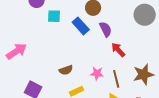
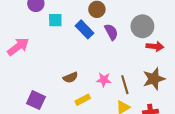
gray circle: (145, 15) -> (142, 26), moved
red arrow: (118, 50) -> (155, 46), moved, turned 140
pink arrow: (16, 51) -> (18, 47), moved

